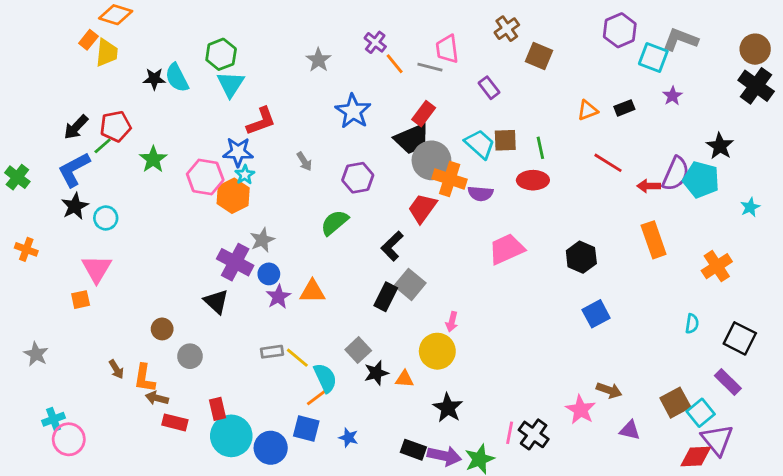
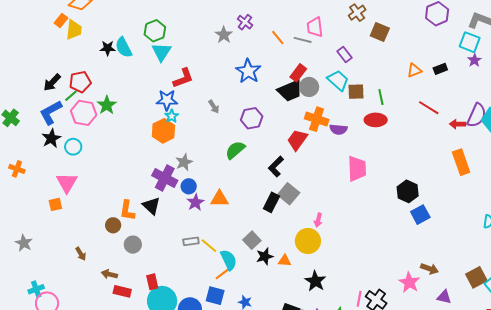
purple cross: (375, 42) -> (245, 22), moved
cyan square: (653, 58) -> (470, 42), moved
cyan trapezoid: (480, 144) -> (338, 80), moved
gray circle: (431, 160) -> (309, 87), moved, size x0.7
pink hexagon: (205, 177) -> (84, 113), moved
pink trapezoid: (507, 249) -> (357, 169), turned 112
black hexagon: (581, 257) -> (408, 191), moved
orange L-shape: (144, 378) -> (127, 210), moved

